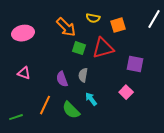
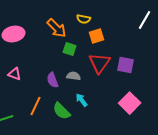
orange square: (118, 25) -> (97, 36), moved
red triangle: (103, 48) -> (100, 63), moved, turned -40
gray semicircle: (83, 75) -> (74, 76), turned 88
pink square: (126, 92) -> (130, 103), moved, size x1.5

